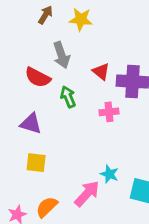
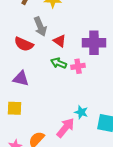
red triangle: (101, 72) -> (60, 41), moved
green arrow: (68, 97) -> (59, 63), moved, turned -42
yellow square: (36, 163) -> (15, 108), moved

